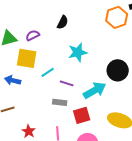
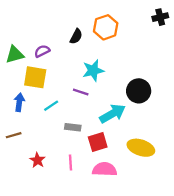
orange hexagon: (117, 17) -> (106, 27), moved
cyan line: (48, 72) -> (51, 106), moved
blue arrow: (13, 80) -> (19, 102), turned 84
purple line: (67, 83) -> (81, 92), moved

